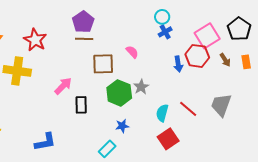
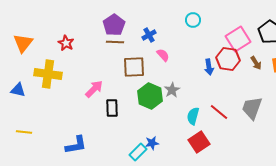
blue cross: (165, 32) -> (149, 35), moved
red star: (35, 40) -> (66, 43), size x0.7
blue star: (122, 126) -> (152, 143), moved

